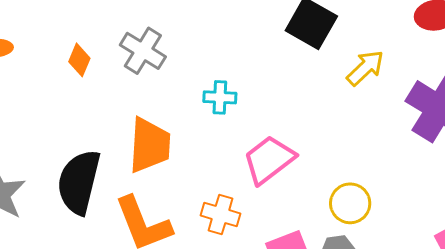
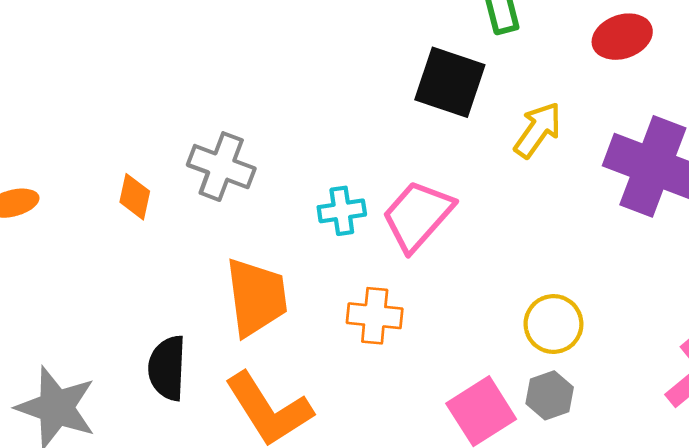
pink trapezoid: (269, 160) -> (418, 216), moved
black semicircle: (79, 182) -> (167, 368), size x0.7
orange cross: (221, 214) -> (375, 316), moved

